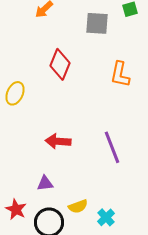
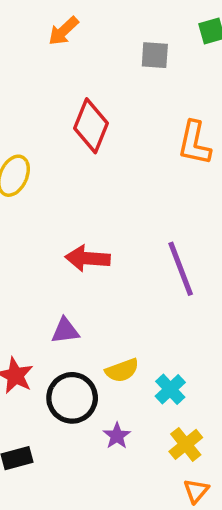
gray square: (97, 23) -> (155, 55), size x0.7

